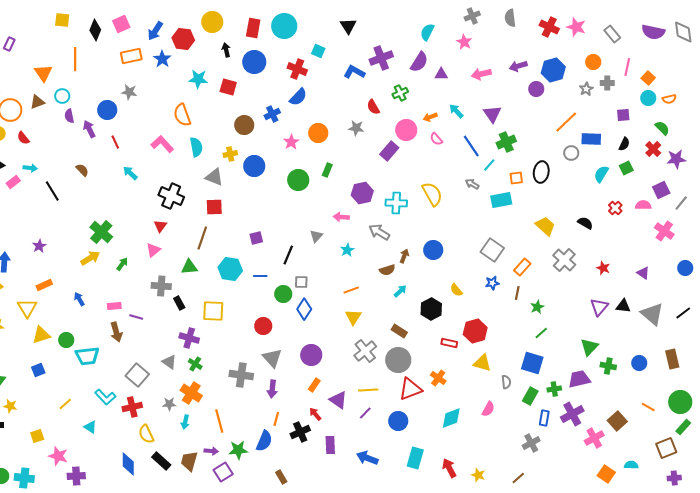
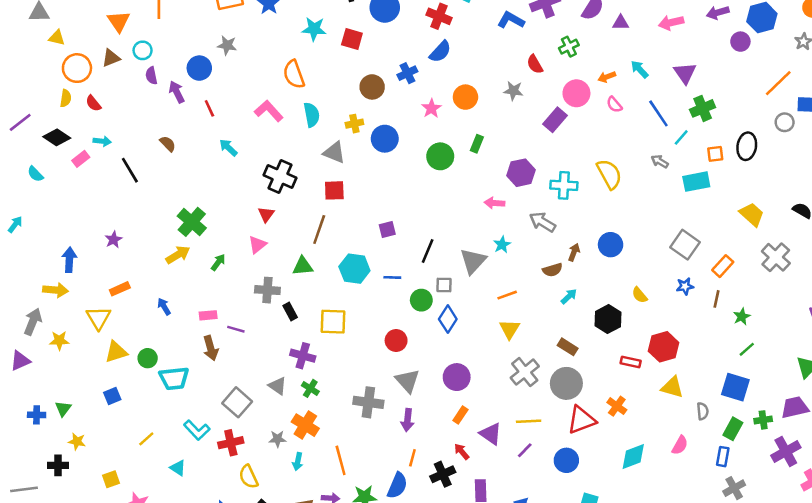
gray triangle: (316, 236) -> (473, 261), moved, size x1.6
blue rectangle: (544, 418) -> (723, 457), moved

